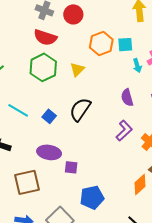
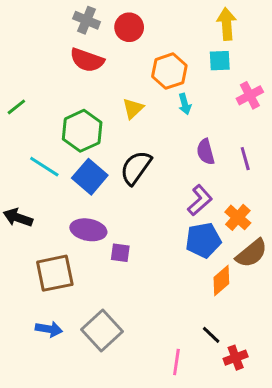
cyan square: (125, 45) -> (220, 61), moved
cyan arrow: (137, 66) -> (185, 104), moved
green hexagon: (43, 67) -> (82, 131), moved
blue square: (49, 116) -> (90, 177), size x1.6
blue pentagon: (92, 197) -> (203, 240), moved

